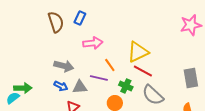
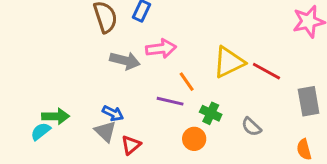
gray arrow: (64, 66) -> (125, 61), moved
red line: (143, 71) -> (266, 71), moved
gray triangle: (80, 87) -> (105, 131), moved, turned 49
gray semicircle: (153, 95) -> (251, 127), size x0.6

